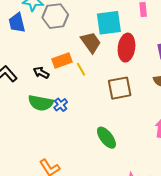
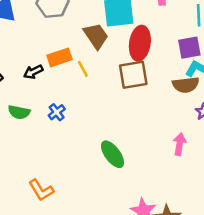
black arrow: (41, 73) -> (33, 72), turned -56
brown square: (120, 88) -> (133, 75), moved
green semicircle: (41, 103) -> (19, 112), moved, size x0.7

